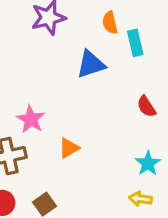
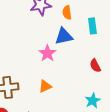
orange semicircle: (110, 23) -> (67, 12), moved
pink star: (31, 119) -> (47, 53), moved

